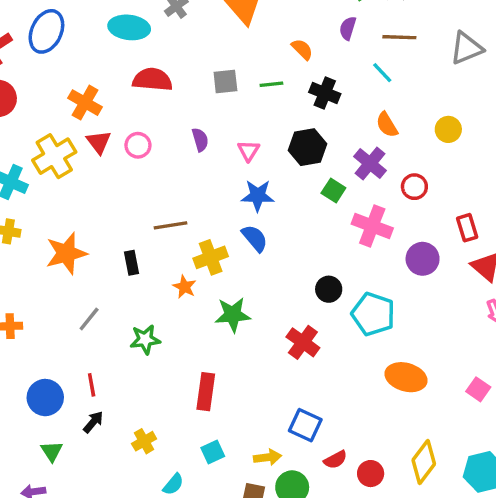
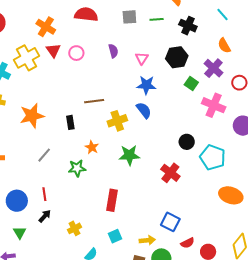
orange star: (184, 287) -> (92, 147), moved

